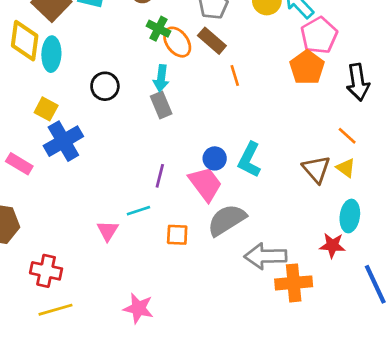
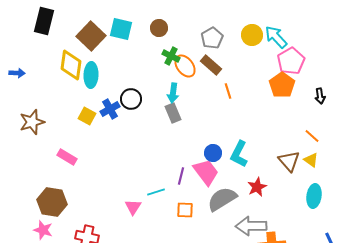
black arrow: (358, 82) -> (320, 96), size x0.6
blue cross: (63, 141) -> (110, 109), moved, size x0.7
purple line: (160, 176) -> (181, 176), moved
red star: (332, 245) -> (257, 187), moved, turned -30

